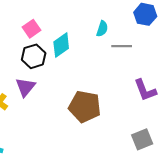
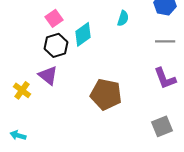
gray line: (122, 46) -> (165, 41), moved
purple triangle: (25, 87) -> (48, 75), turned -30

